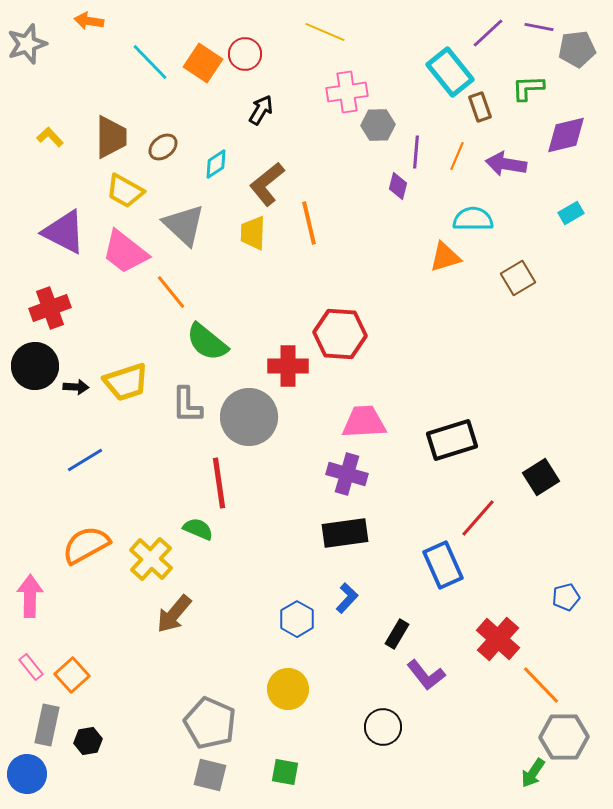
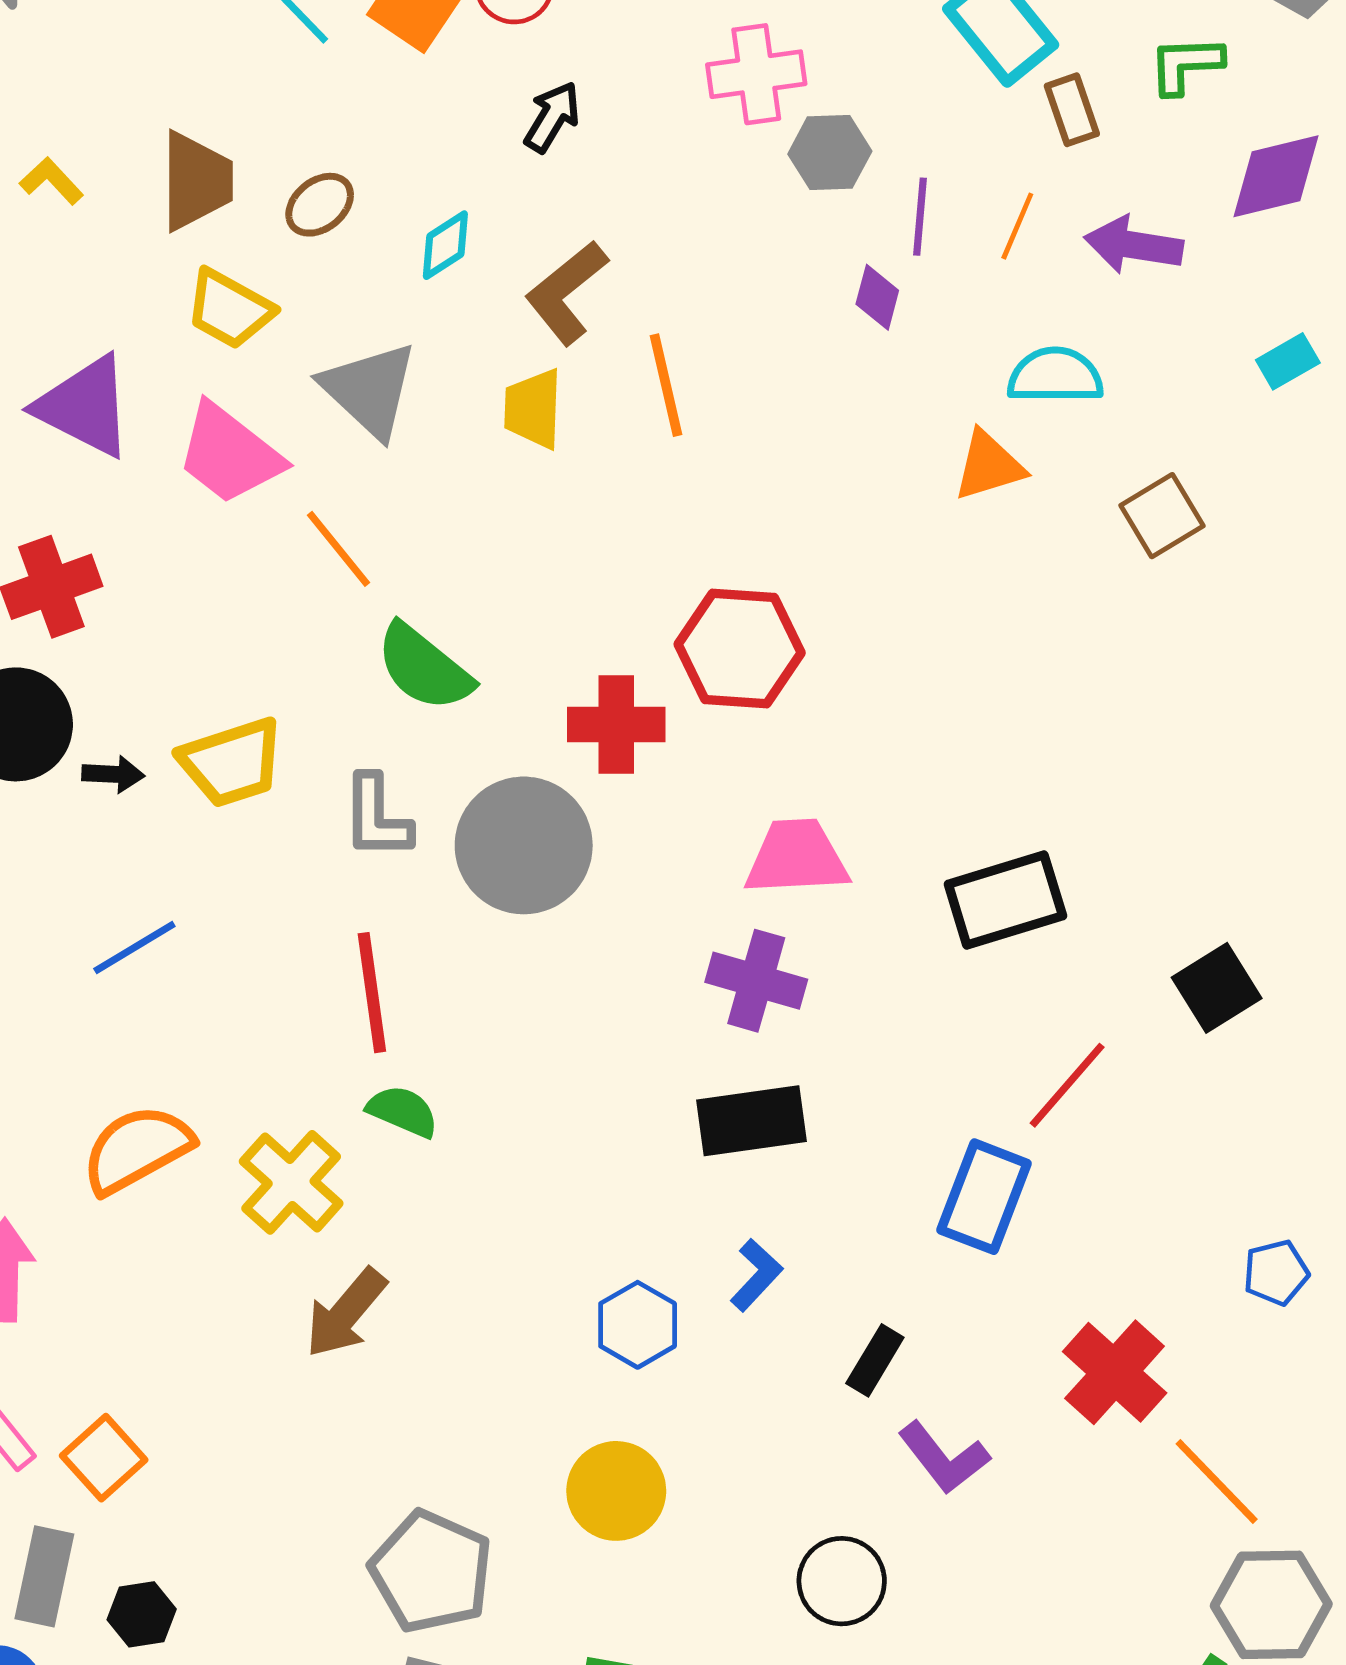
red line: (219, 483) -> (372, 993), moved
blue rectangle: (443, 565) -> (984, 1197), turned 45

